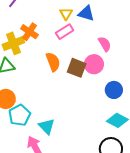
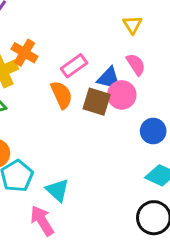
blue triangle: (86, 13) -> (109, 78), moved
yellow triangle: (66, 14) -> (132, 25), moved
pink rectangle: (65, 32) -> (74, 66), moved

